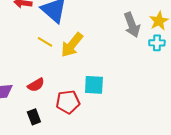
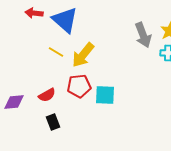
red pentagon: (68, 102) -> (79, 86), moved
black rectangle: (34, 117) -> (53, 122), moved

